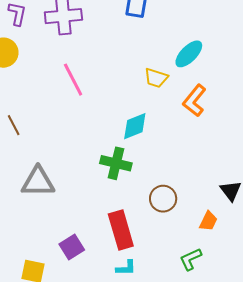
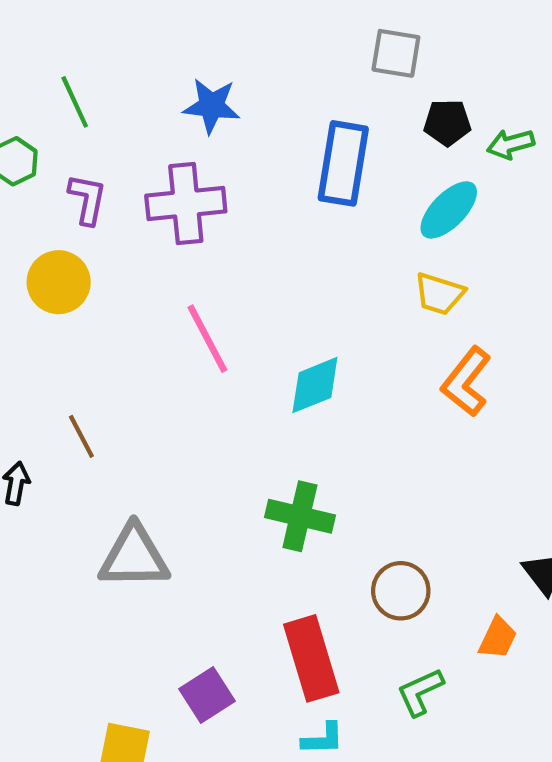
cyan ellipse: (189, 54) -> (449, 210), moved
yellow trapezoid: (156, 78) -> (439, 294), moved
cyan diamond: (135, 126) -> (315, 385), moved
green L-shape: (191, 259) -> (420, 692), moved

